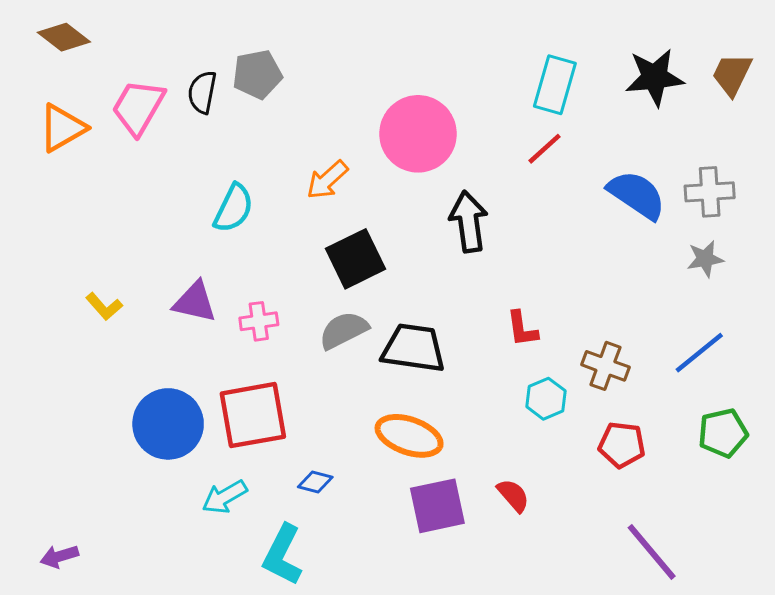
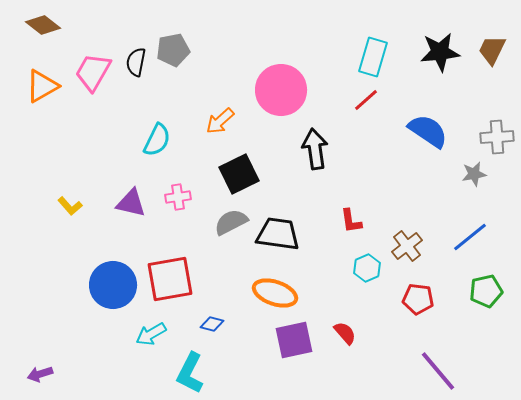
gray cross: (710, 192) -> (497, 137), moved
pink cross: (259, 321) -> (178, 197), moved
brown cross: (605, 366) -> (407, 246), turned 32

